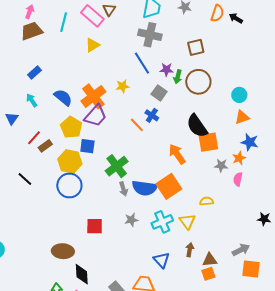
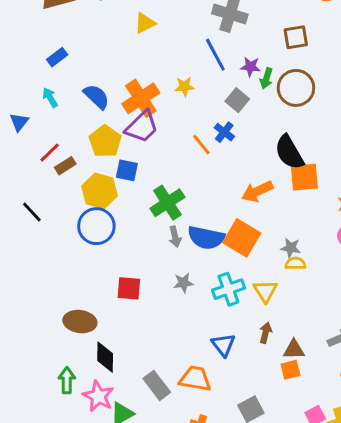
orange arrow: (177, 154) -> (257, 191), turned -85
gray star: (221, 165) -> (291, 248), moved
orange square: (169, 186) -> (242, 238), turned -30

